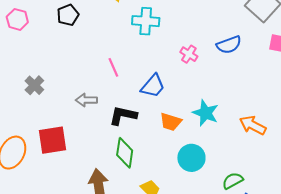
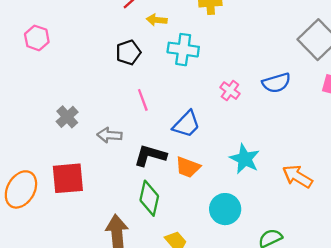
black pentagon: (68, 15) -> (128, 52), moved
gray cross: (34, 85) -> (67, 117), moved
orange trapezoid: (171, 122) -> (188, 167), moved

